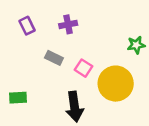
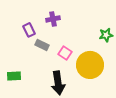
purple rectangle: (27, 26) -> (29, 30), moved

